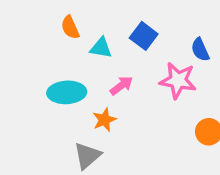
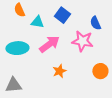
pink arrow: (121, 86) -> (49, 44), size x1.5
orange star: (104, 120) -> (59, 71), moved
gray triangle: (87, 156) -> (13, 85), moved, turned 36

